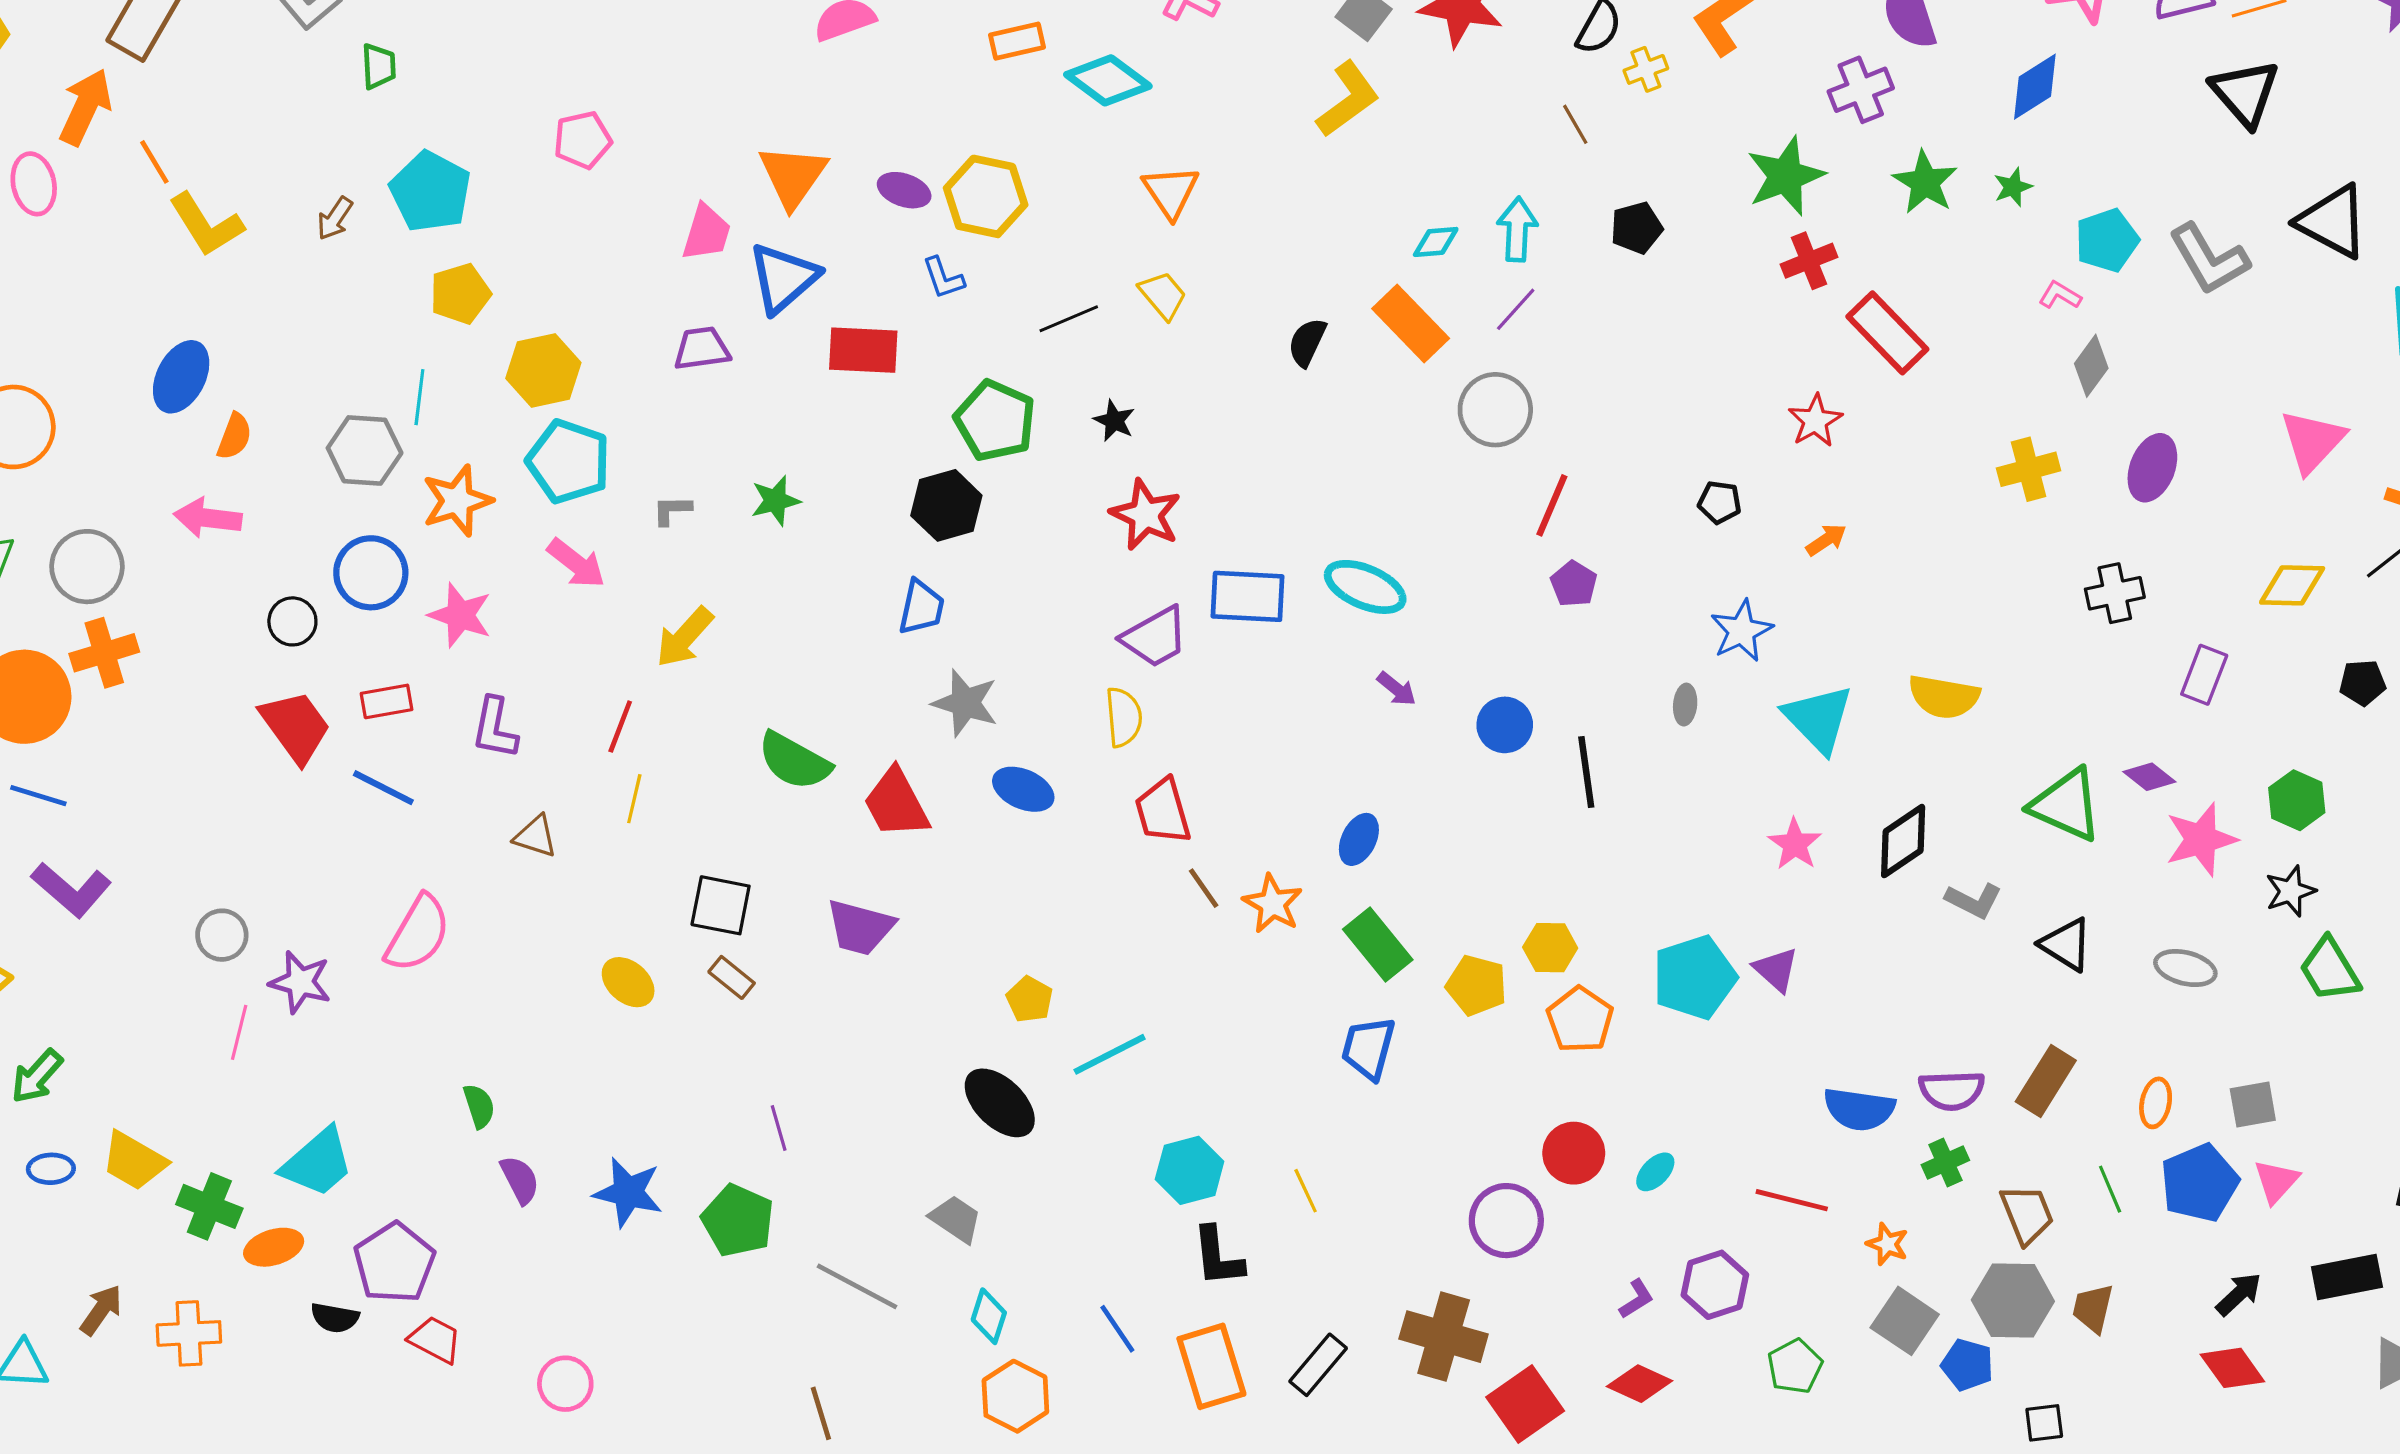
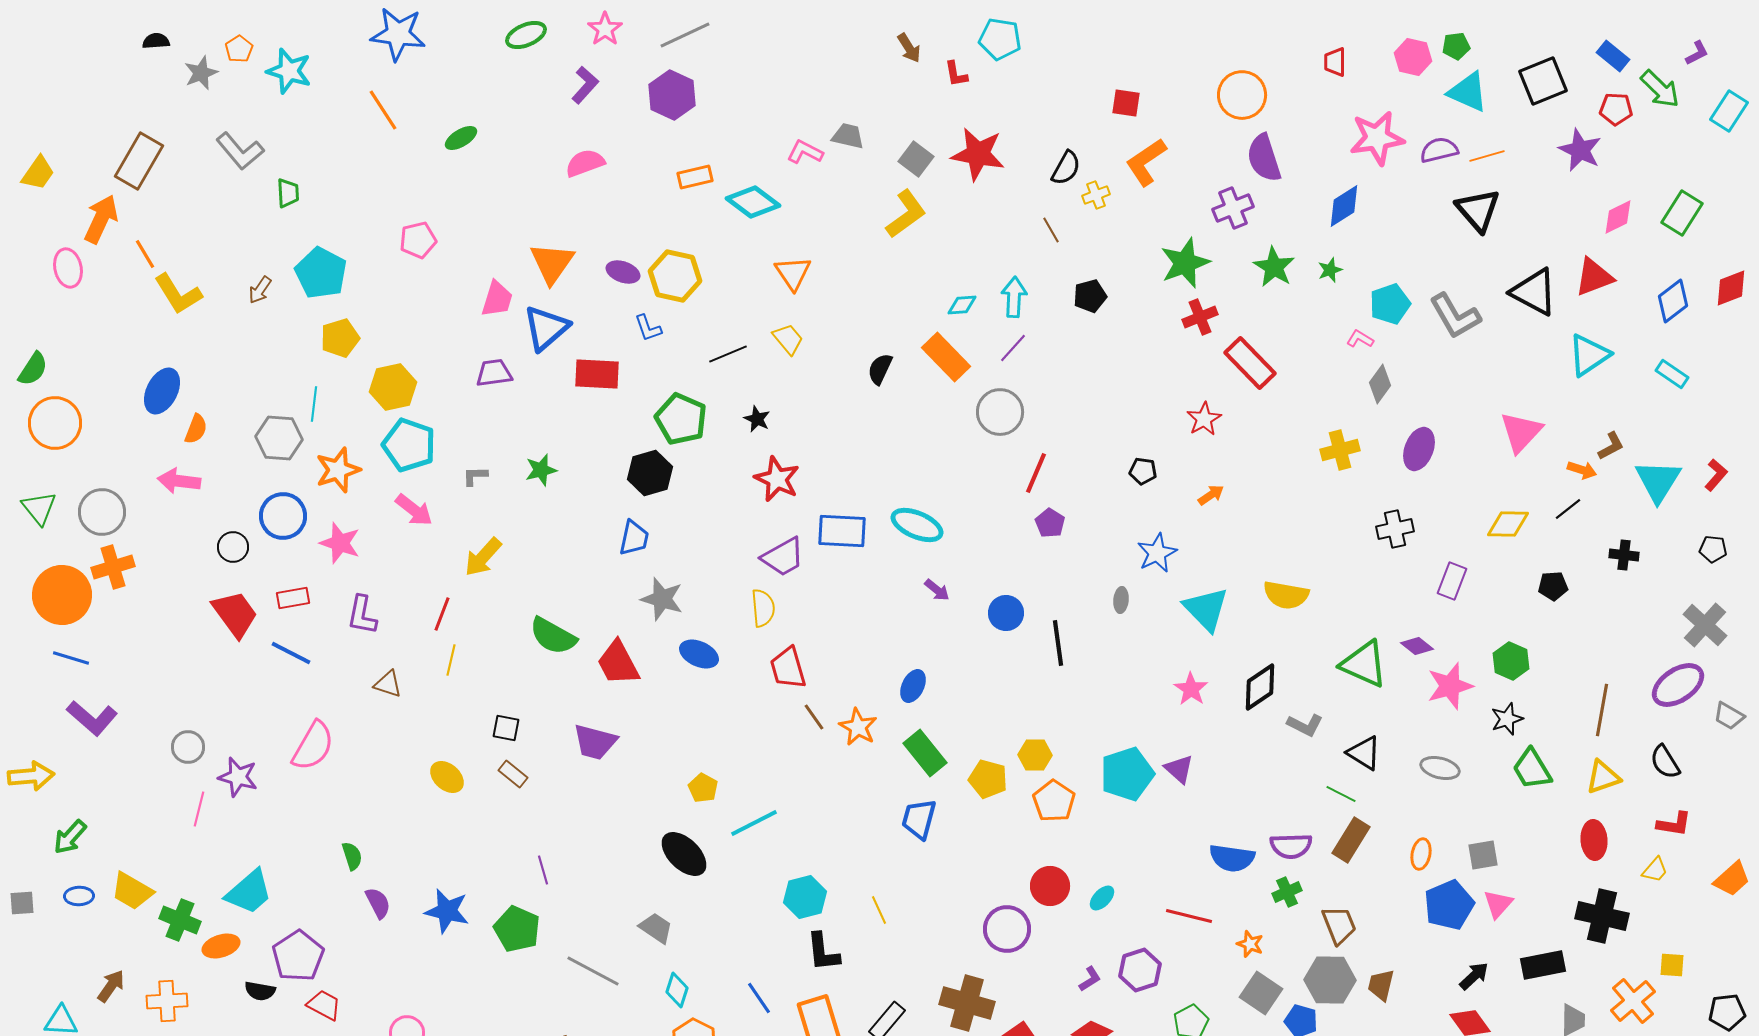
black square: (721, 905) -> (506, 728), size x0.7
green line: (2110, 1189) -> (1341, 794), moved, turned -40

